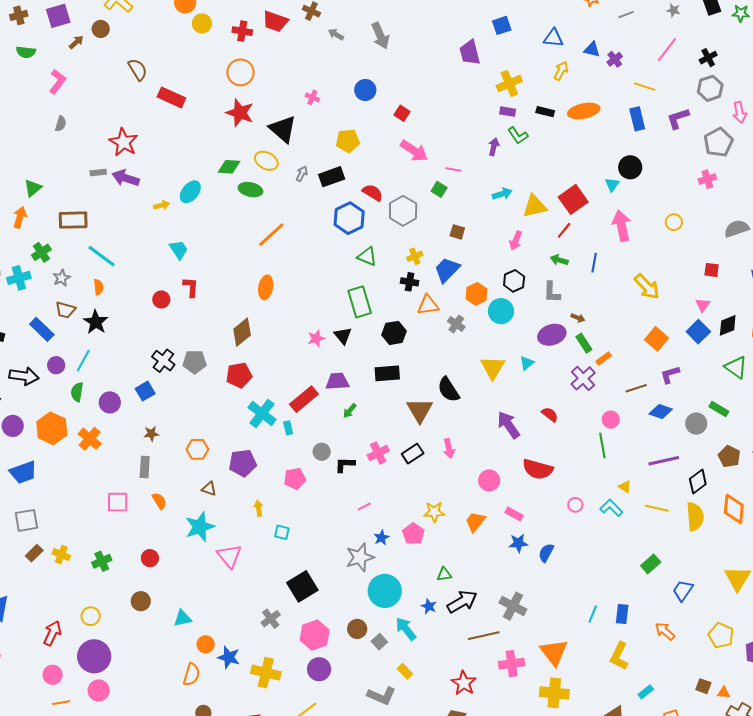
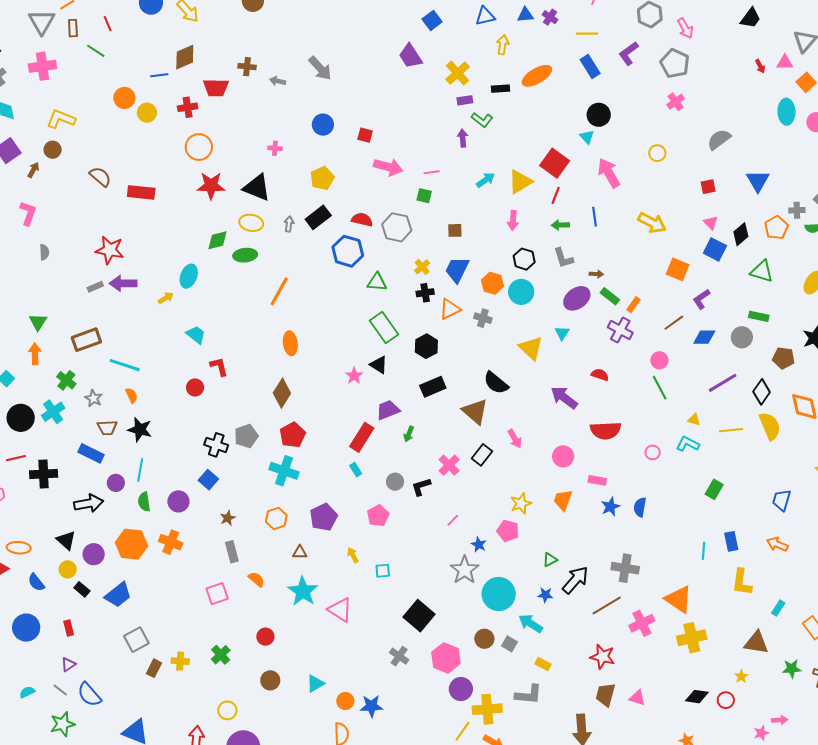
cyan cross: (262, 413) -> (284, 471), moved
green rectangle: (651, 564) -> (714, 489), moved
yellow cross: (266, 673) -> (487, 709), moved

